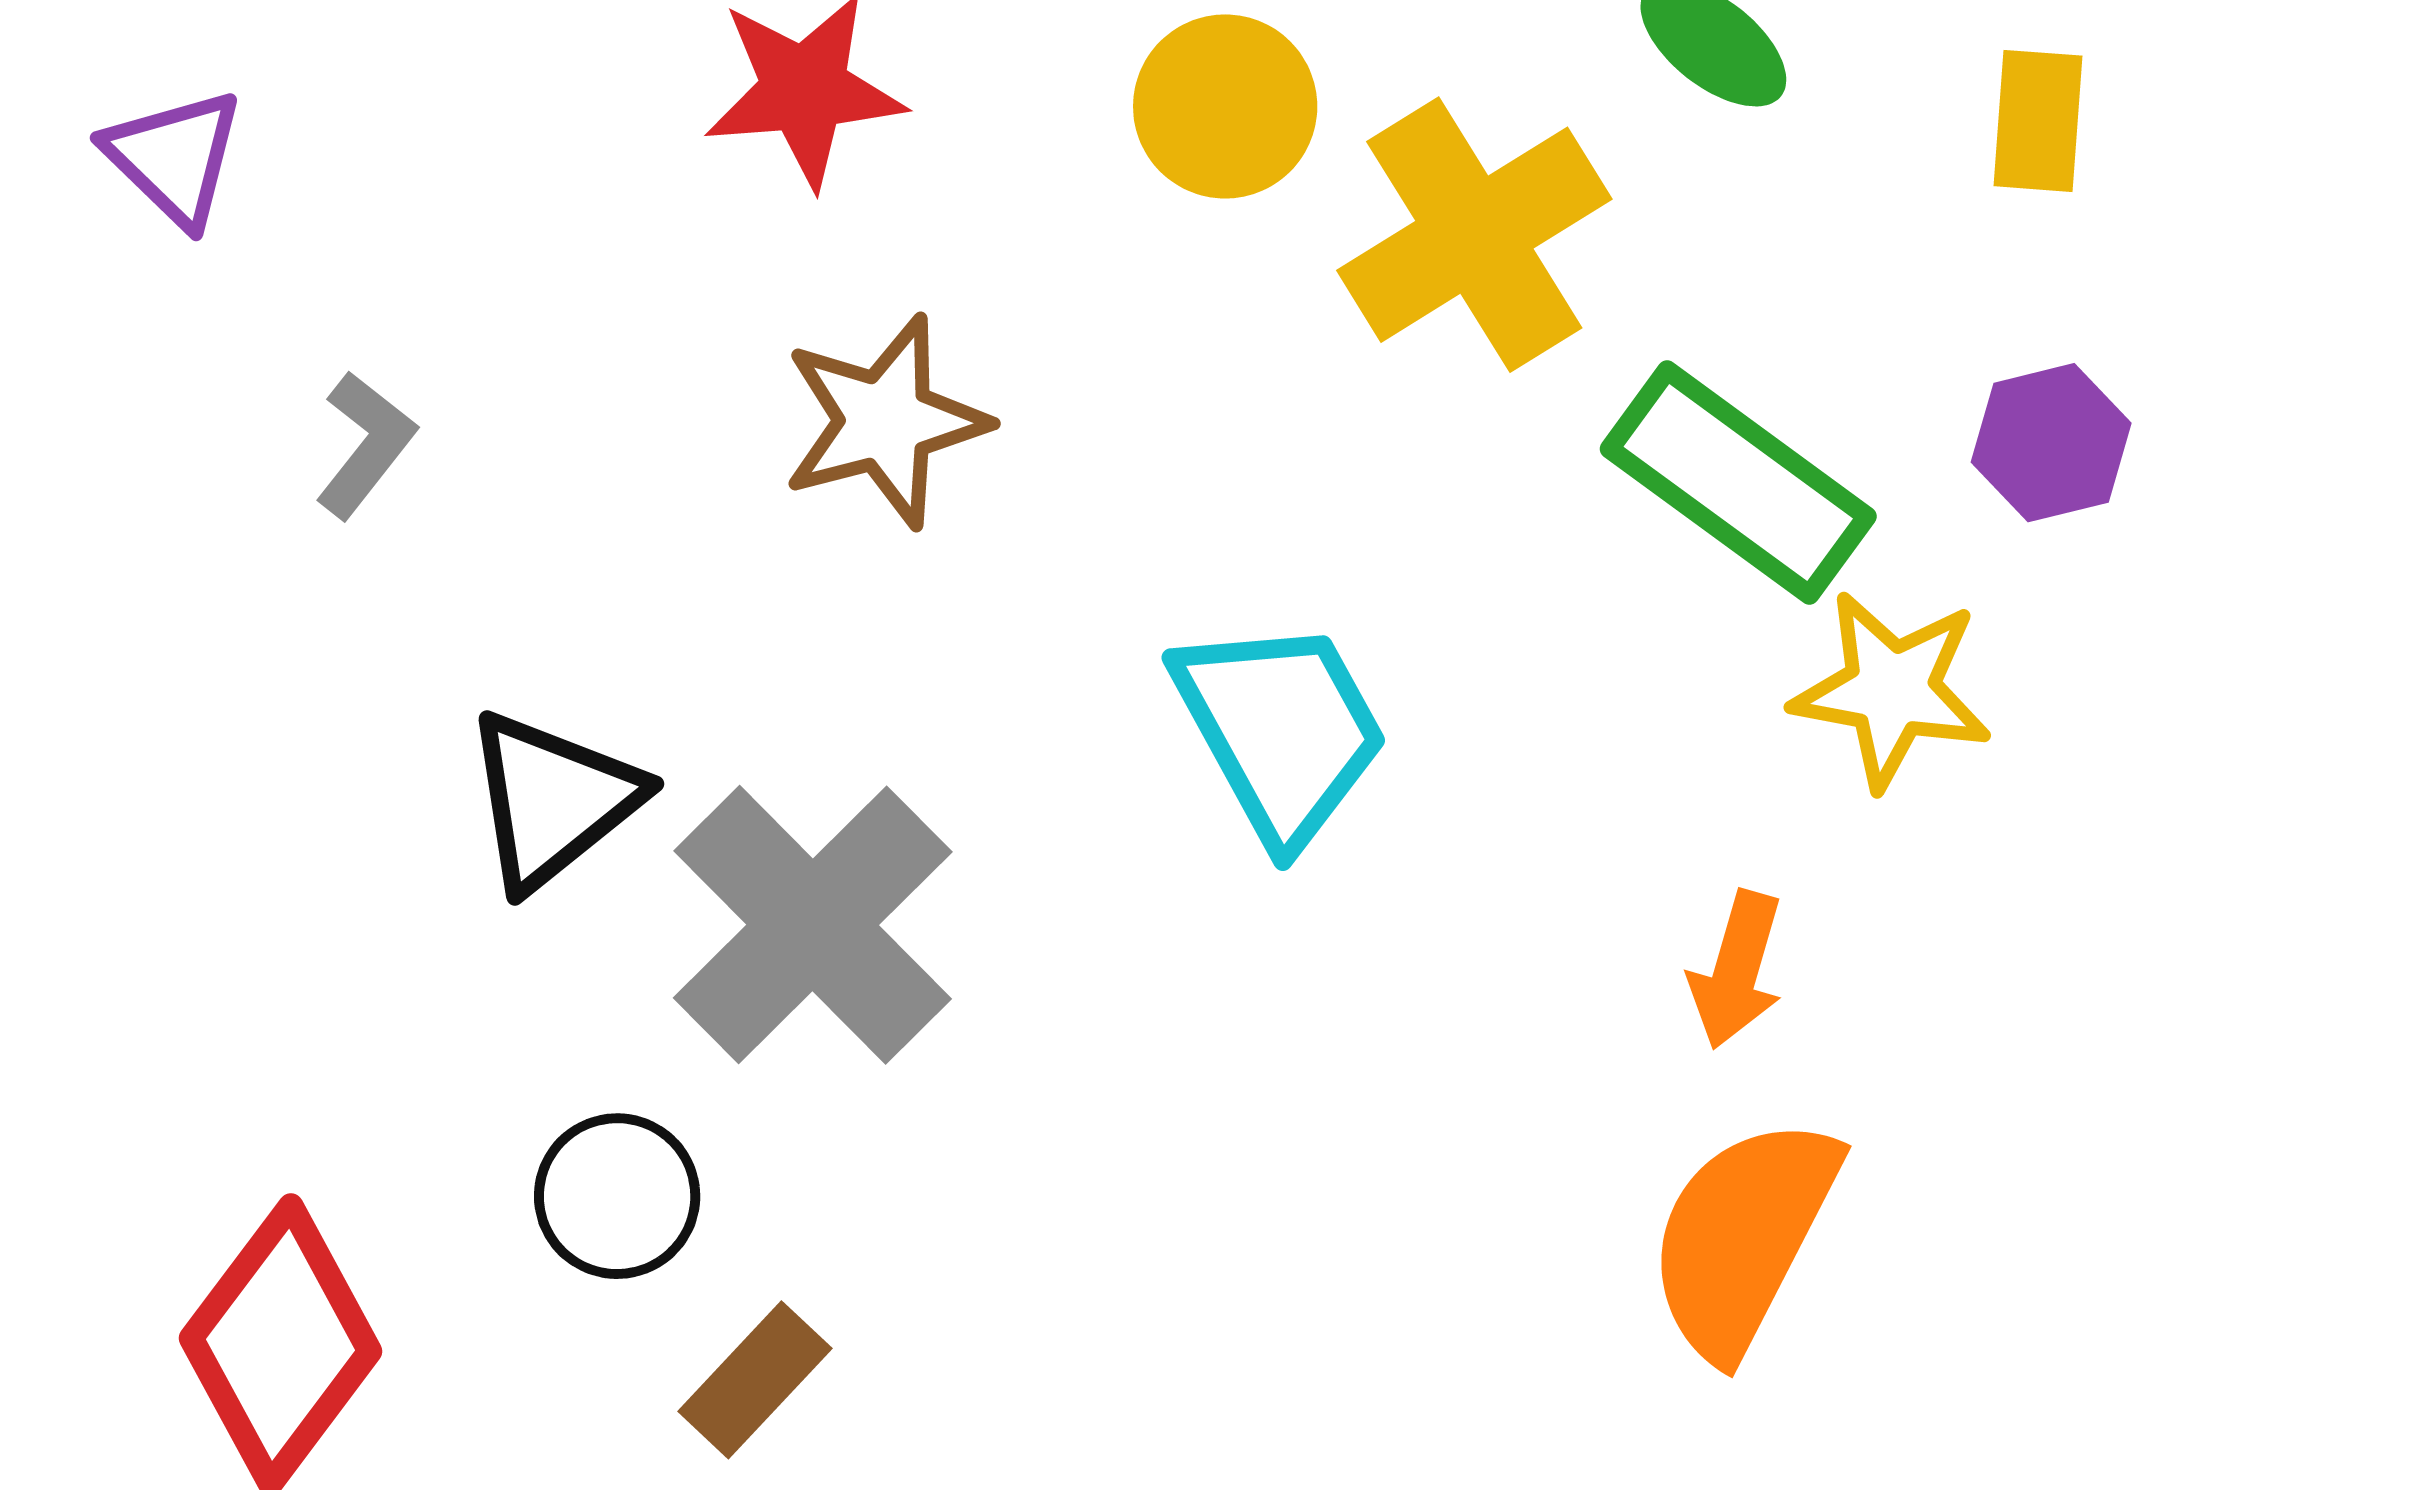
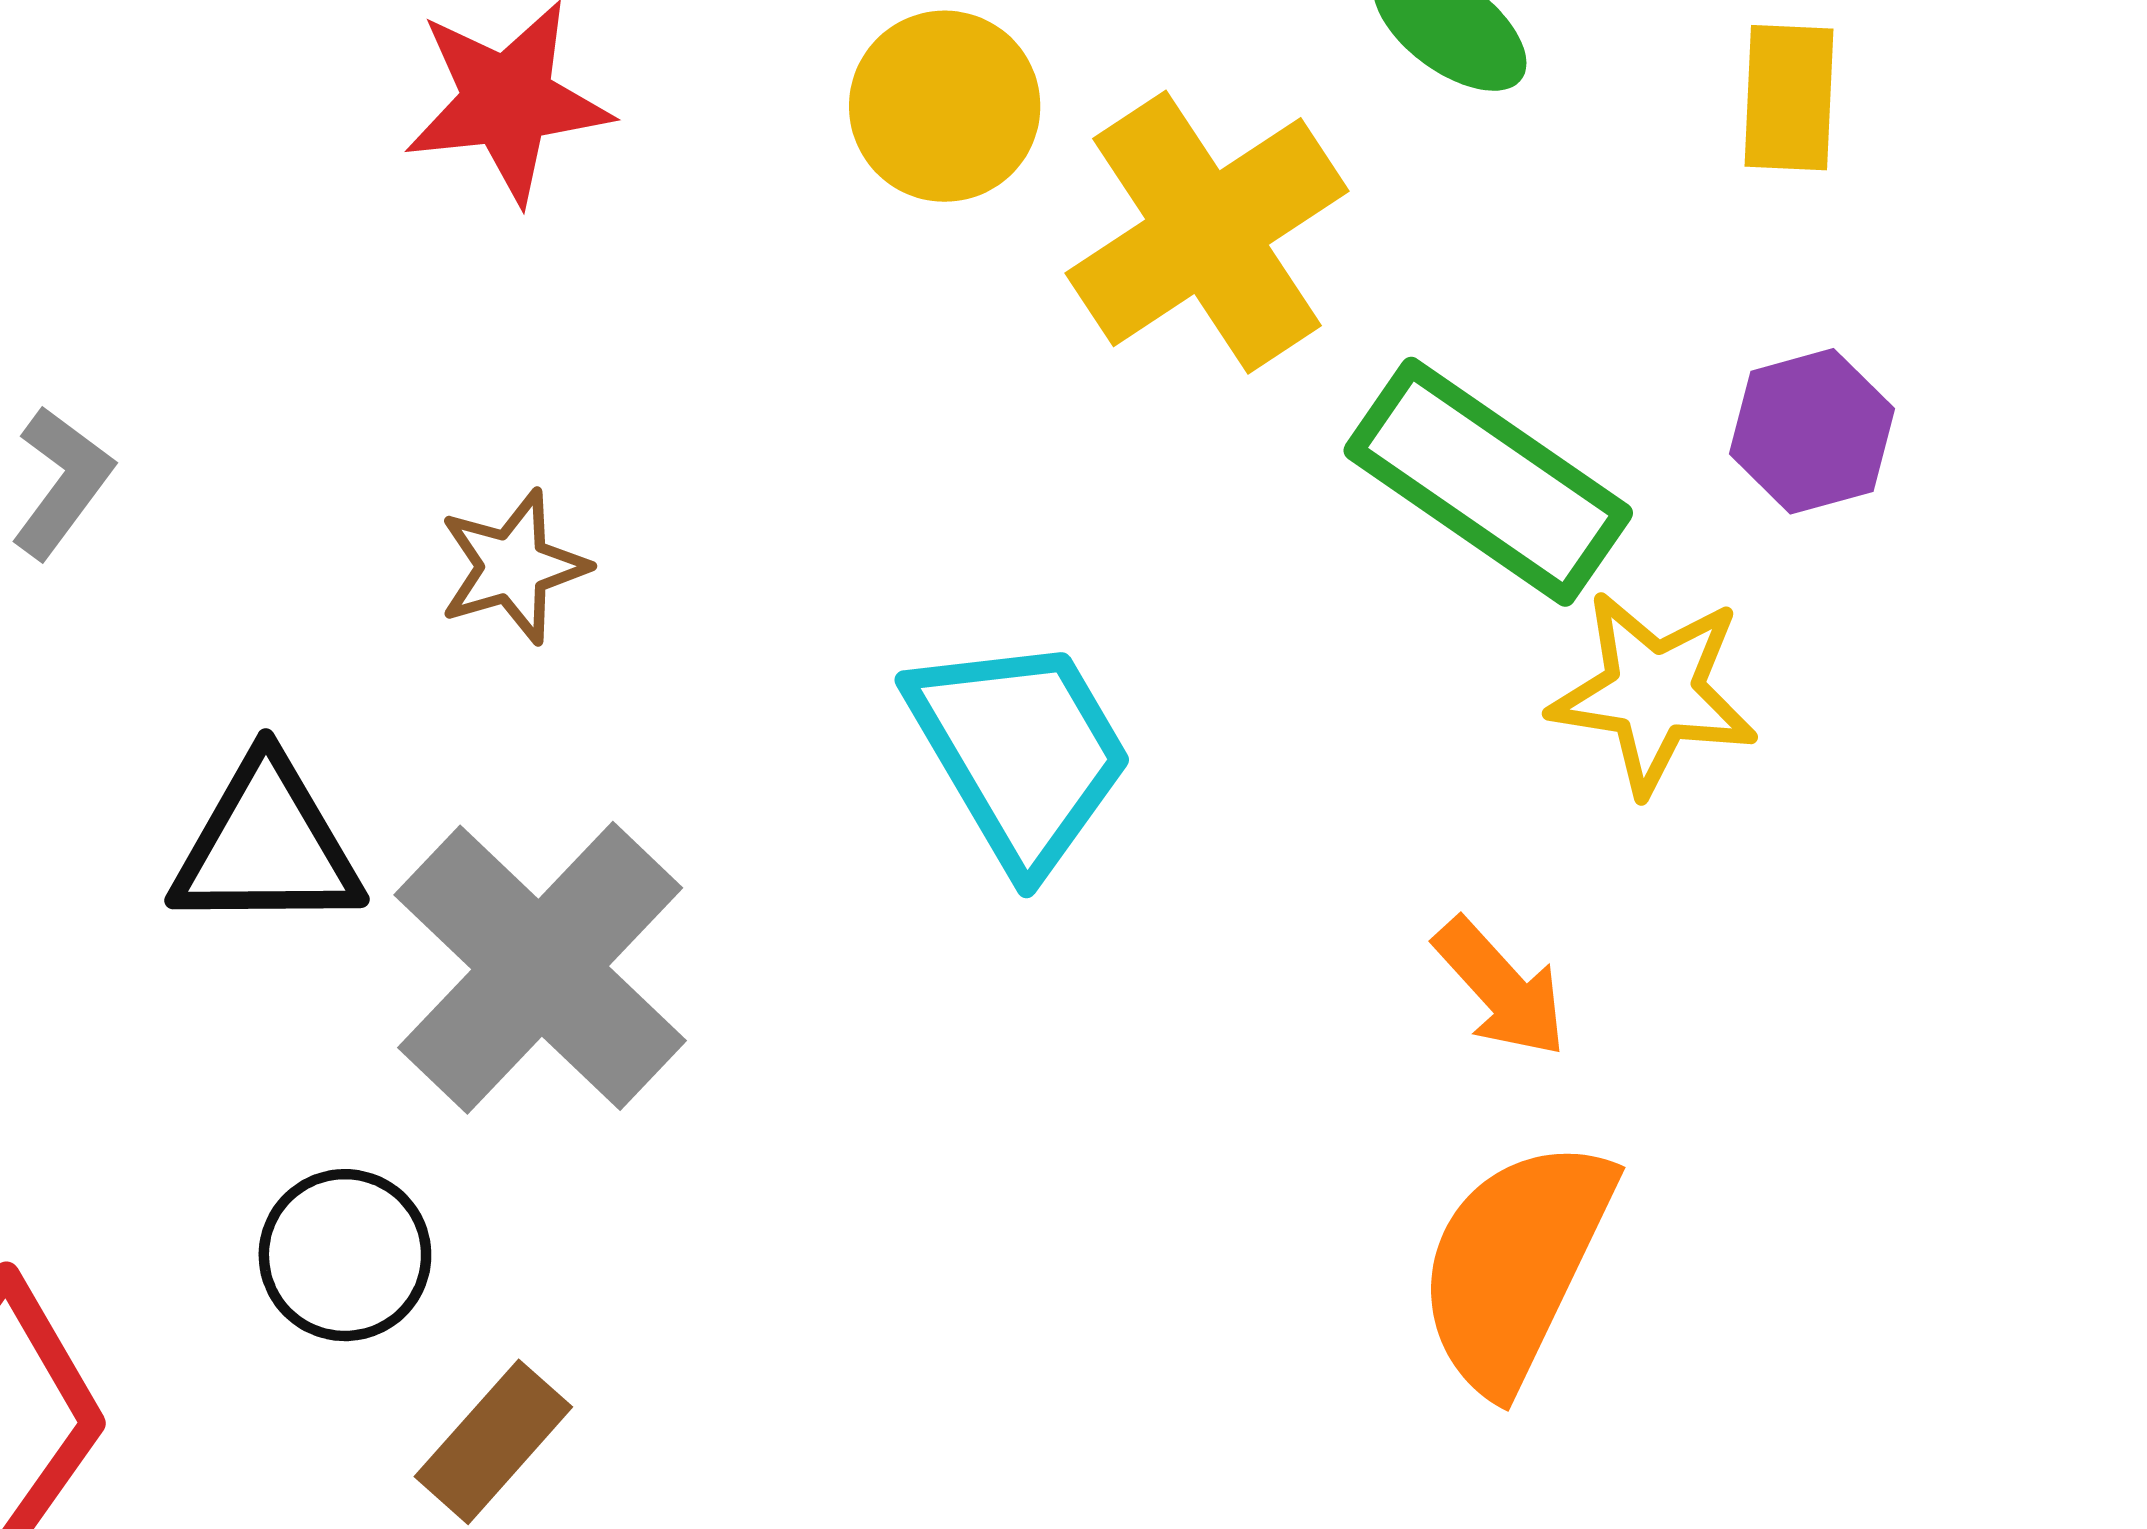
brown star: (885, 421) -> (513, 567), moved, size x0.7
black triangle: (553, 800) -> (267, 846), turned 40
orange arrow: (1737, 970) -> (1501, 988), turned -57

